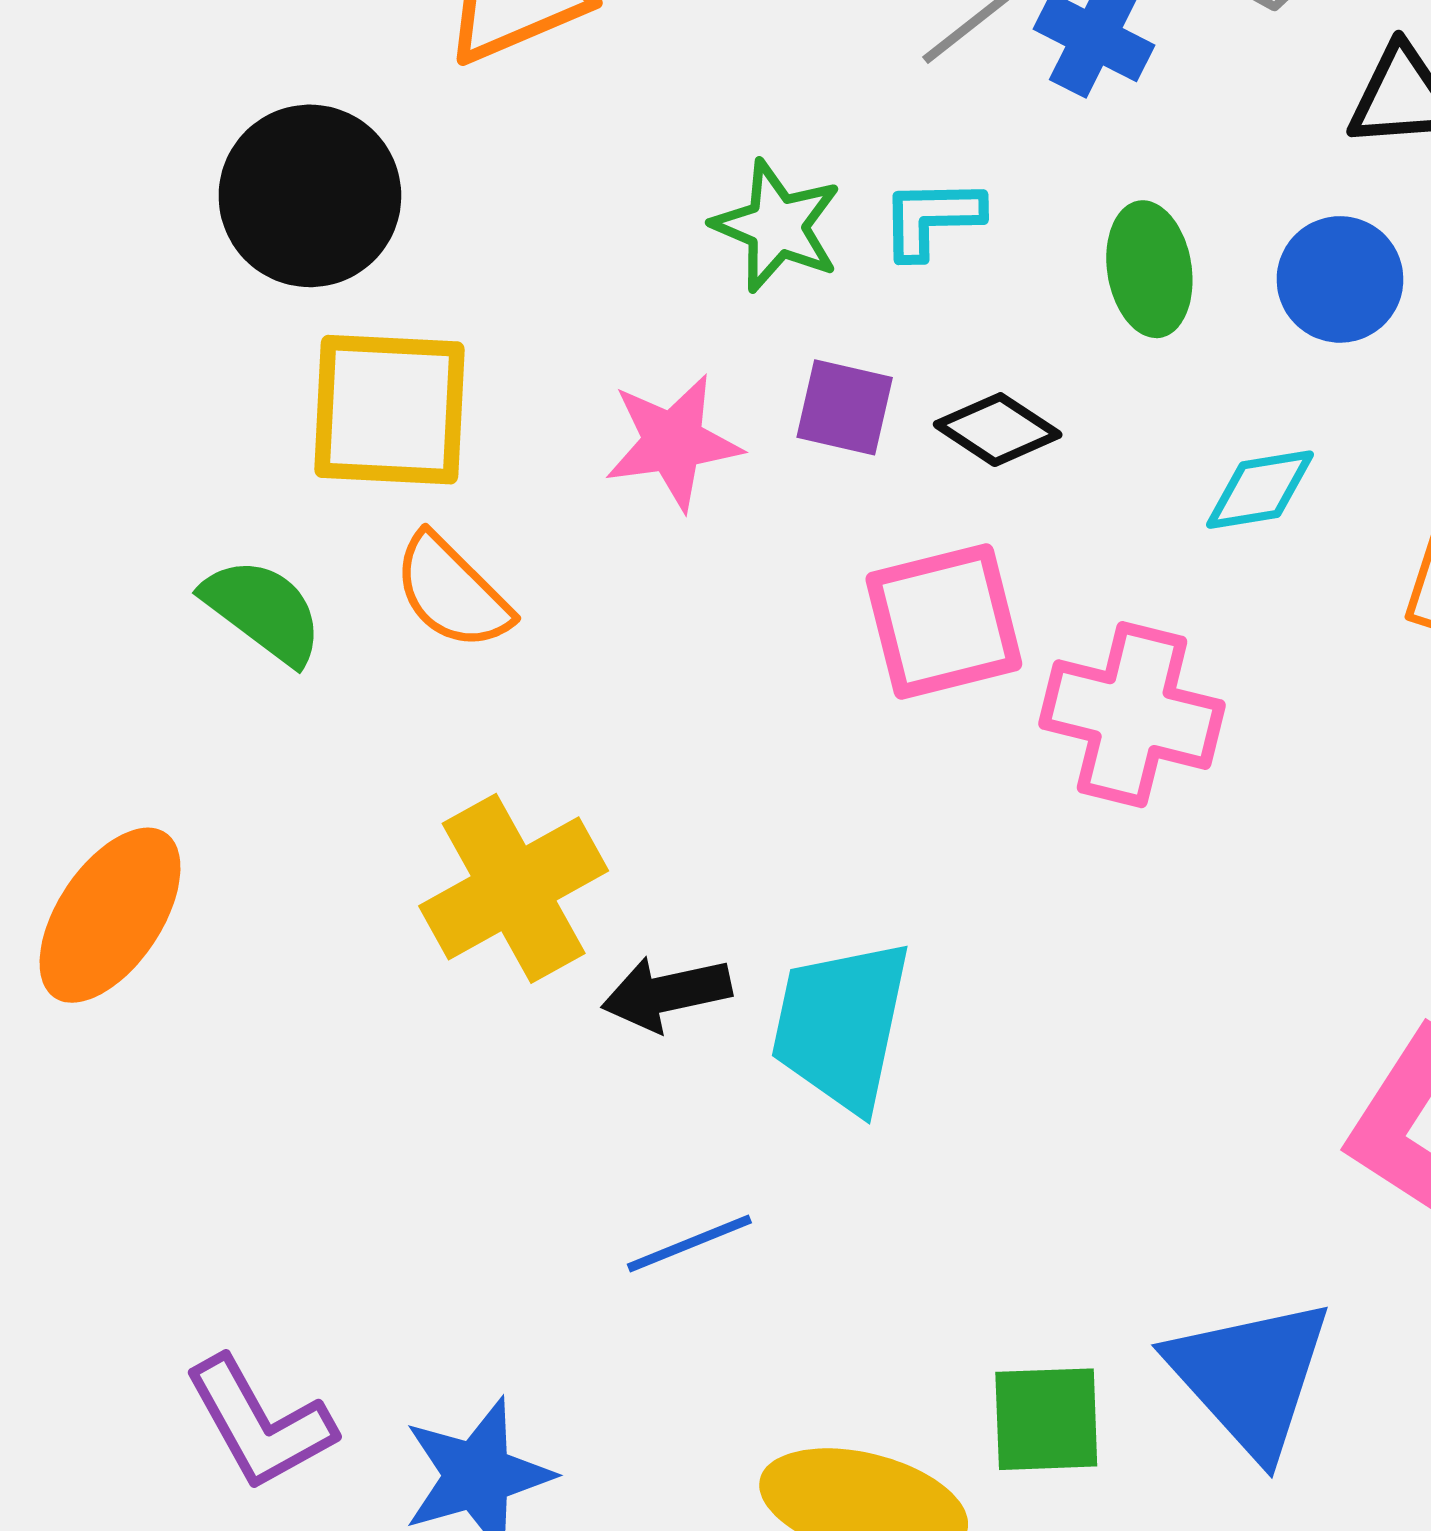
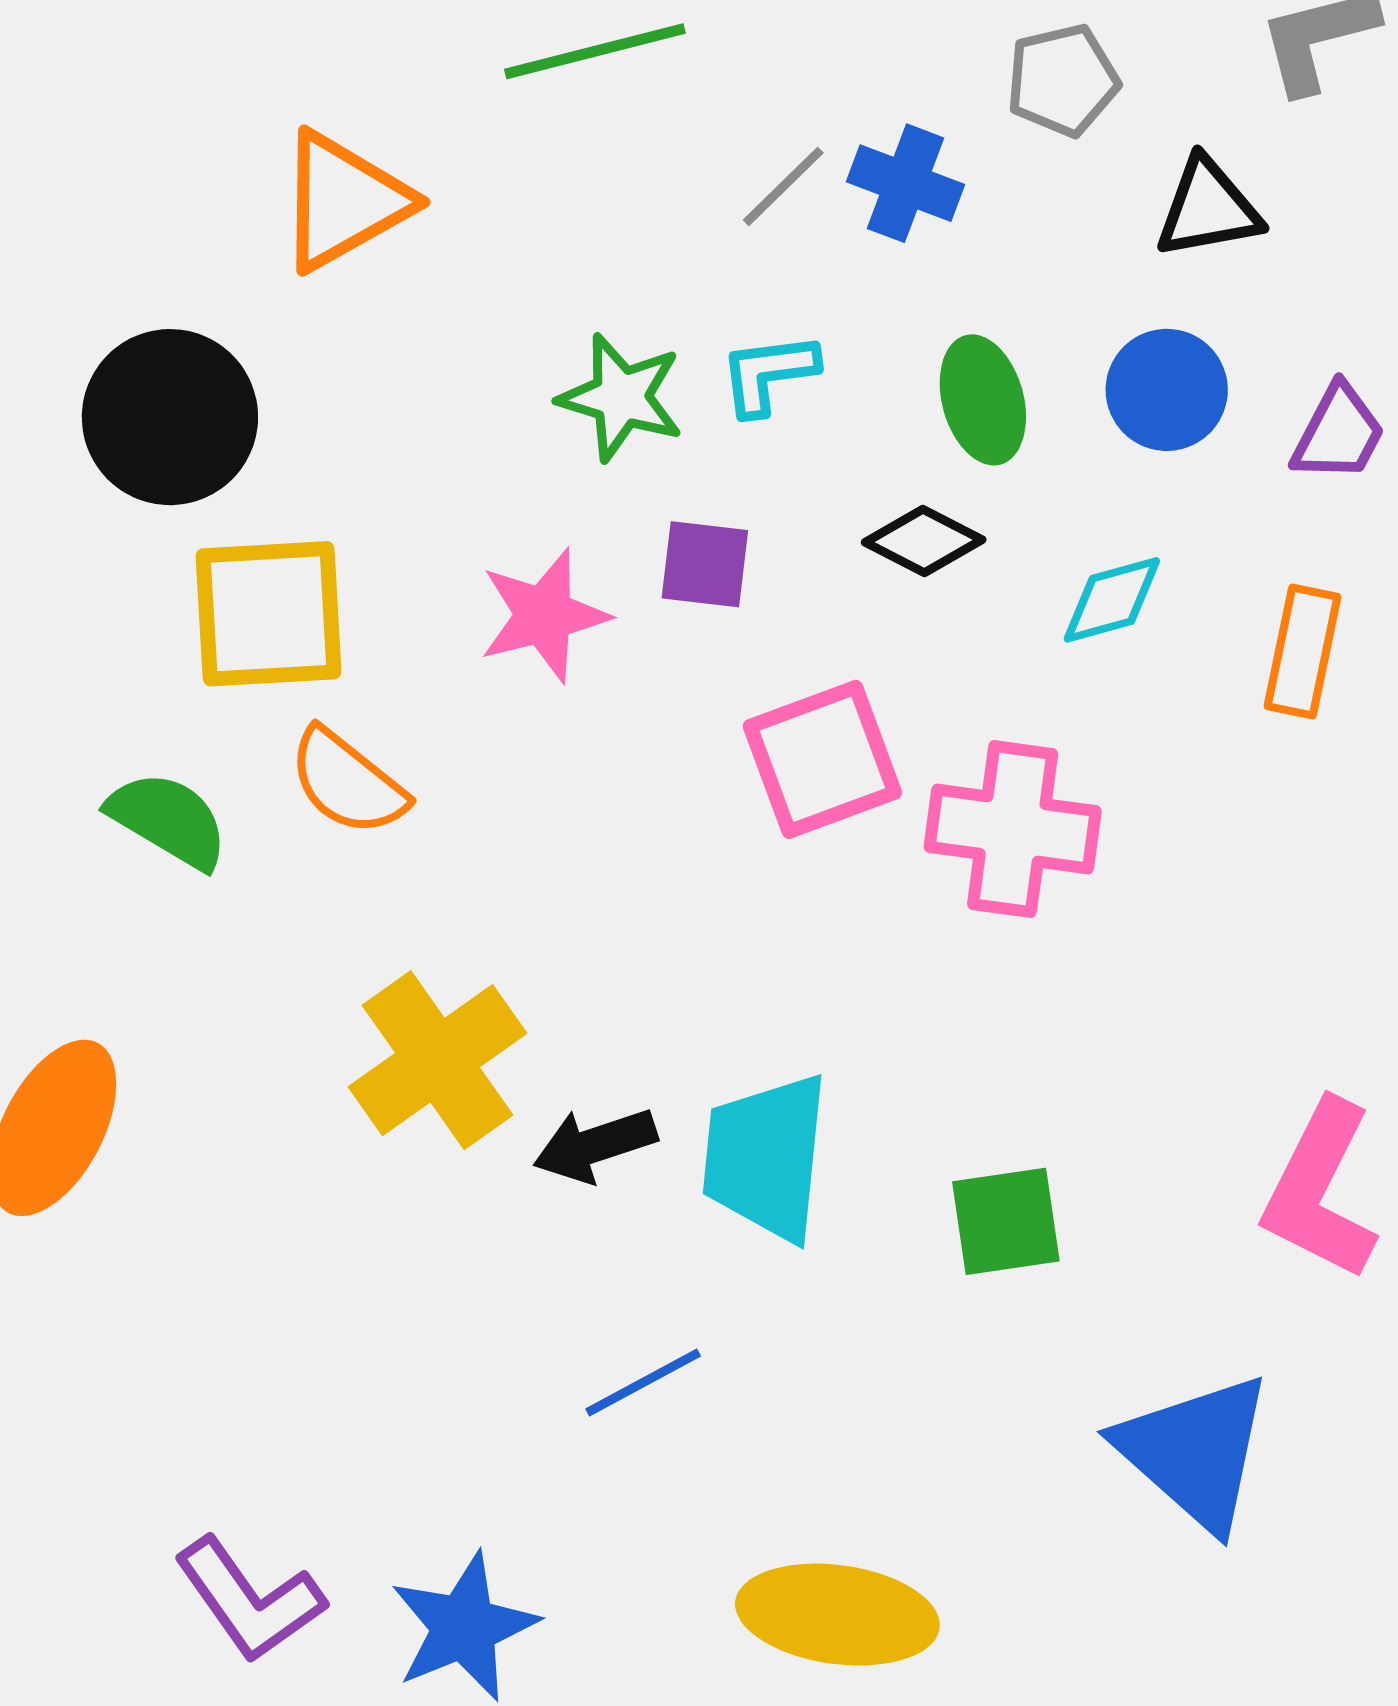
black diamond: (998, 430) -> (924, 541), moved
green square: (1046, 1419) -> (1006, 1221), moved

